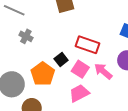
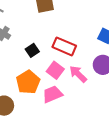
black square: (61, 59) -> (32, 50), moved
orange pentagon: (43, 74) -> (28, 82), moved

